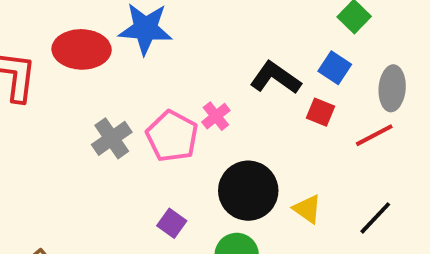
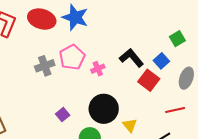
red square: (321, 112) -> (149, 80), size x1.5
red line: (374, 135) -> (175, 110), moved
pink pentagon: (172, 136) -> (72, 57), moved

